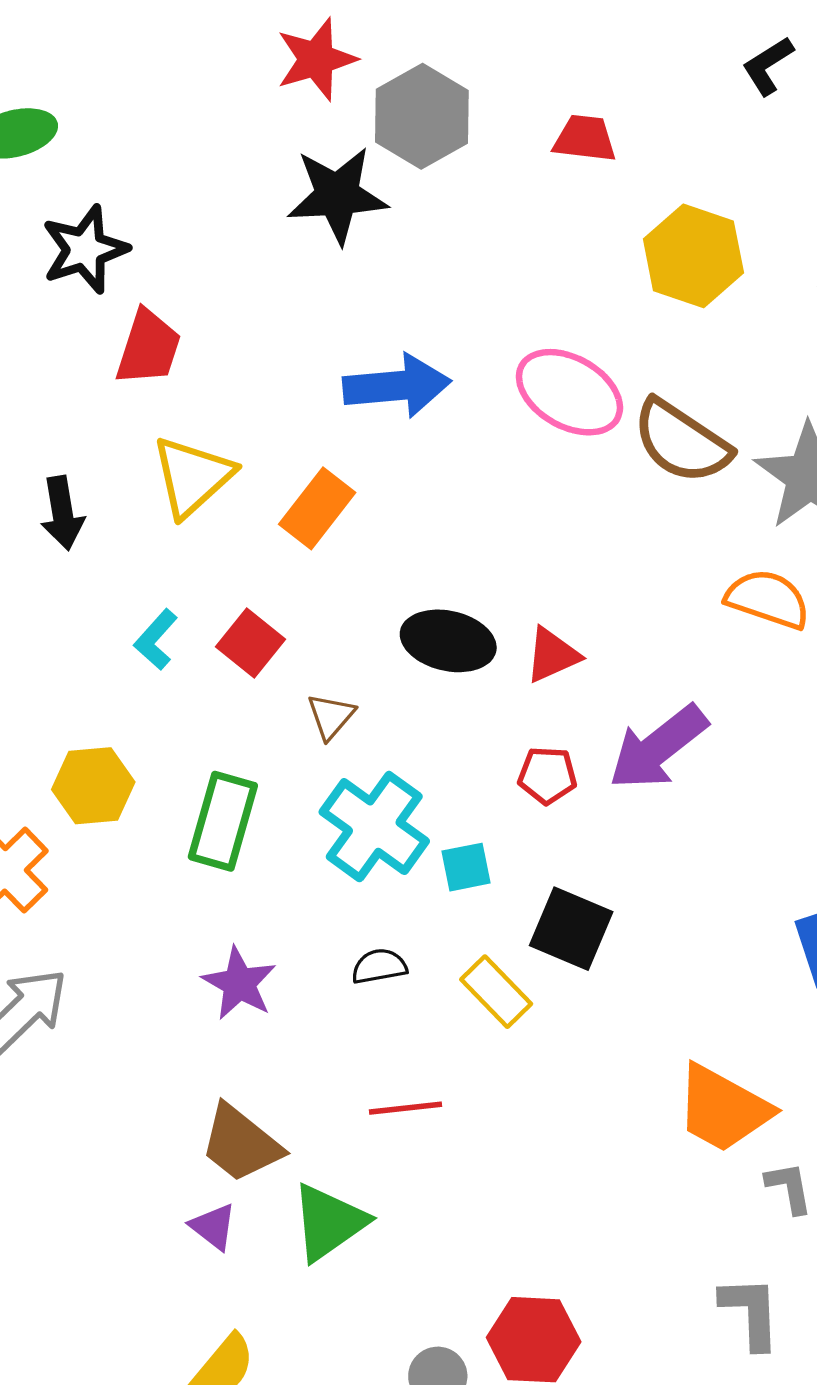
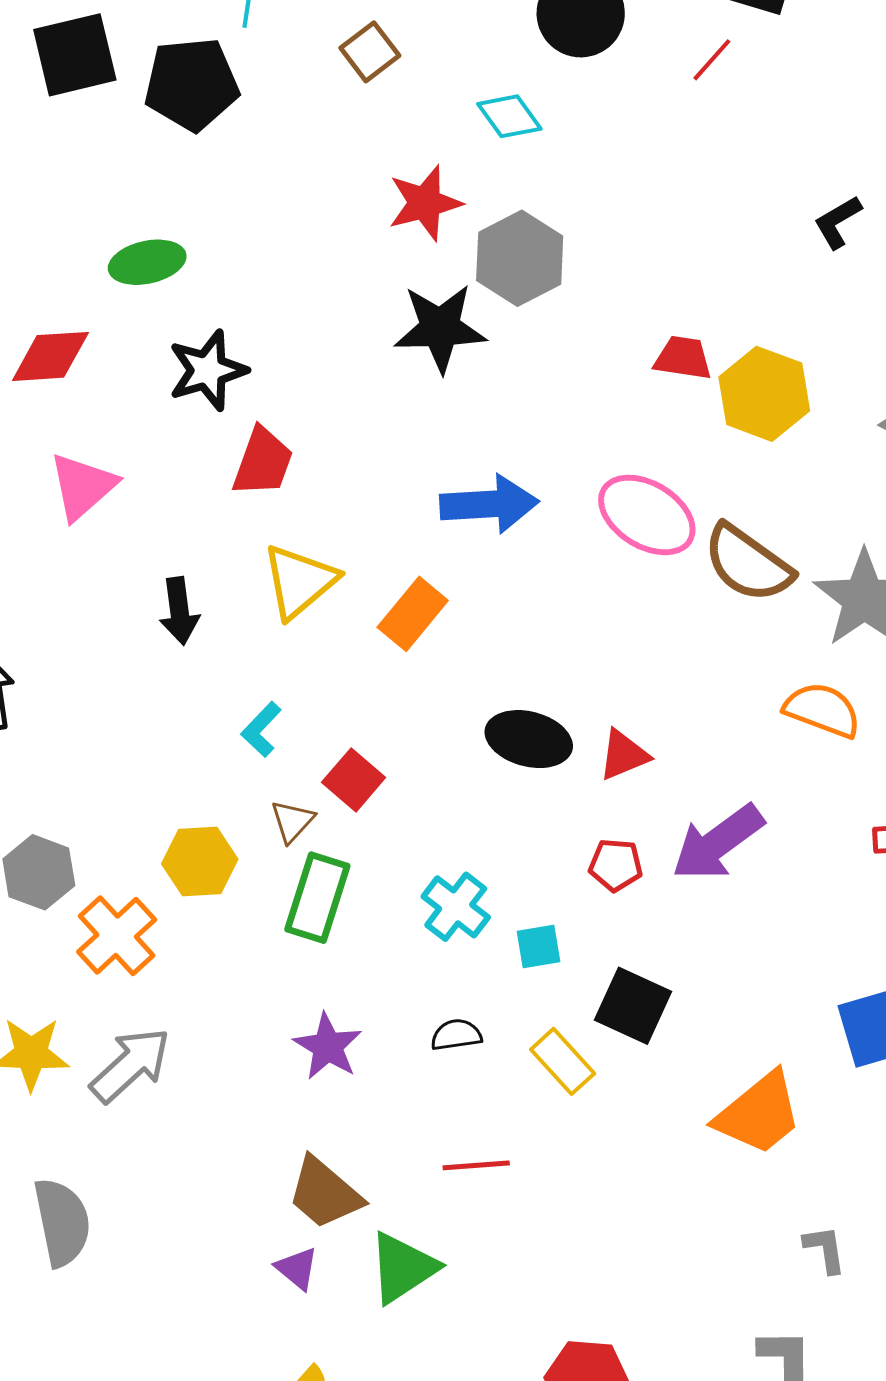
red trapezoid: (585, 139) -> (683, 358), moved
red square: (250, 643) -> (354, 780), moved
brown triangle: (331, 716) -> (292, 821), moved
cyan cross: (374, 827) -> (456, 907), size x0.7
orange trapezoid: (723, 1109) -> (759, 1114), moved, turned -70

